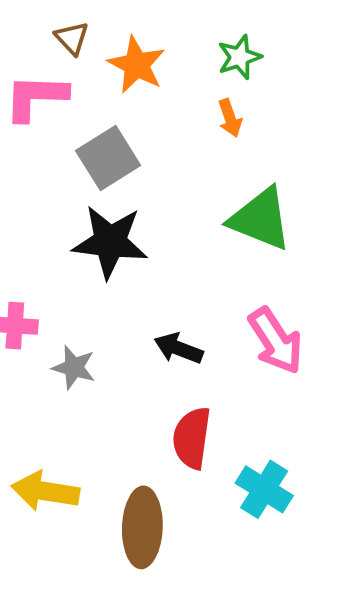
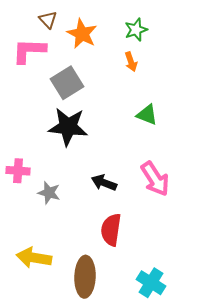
green triangle: (260, 219) -> (147, 115), size x0.6
cyan cross: (264, 489) -> (151, 283), moved

